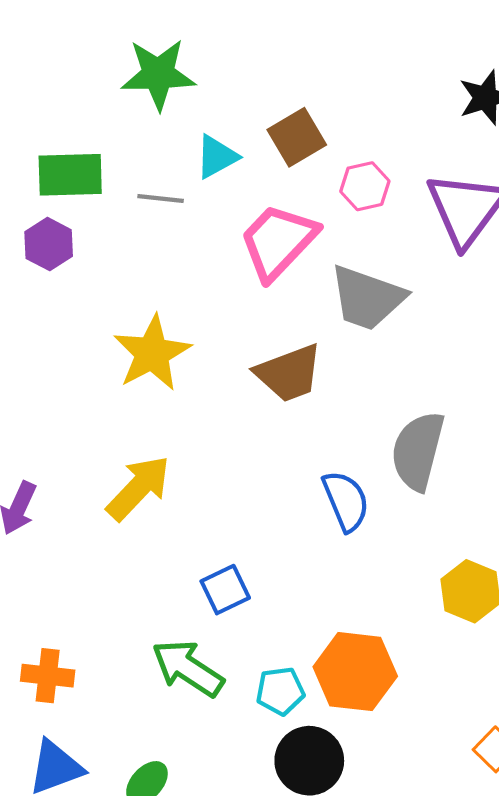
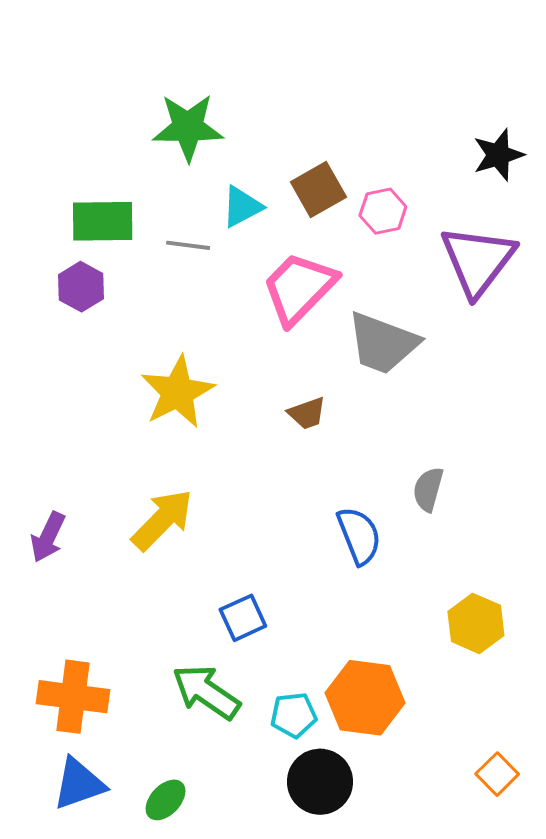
pink hexagon: (365, 186) -> (383, 211), moved
brown trapezoid: (289, 373) -> (307, 413), size x0.6
gray semicircle: (418, 451) -> (428, 489), size x0.6
orange cross: (48, 676) -> (73, 697), size x1.4

